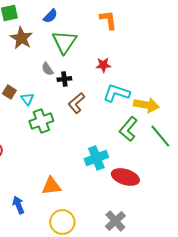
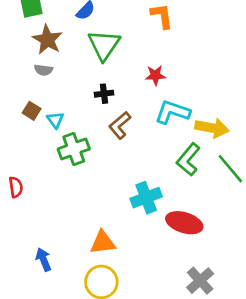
gray semicircle: (47, 69) -> (43, 70), moved, turned -48
orange triangle: (51, 186) -> (103, 242), moved
gray cross: (115, 221) -> (200, 281), moved

